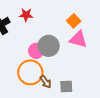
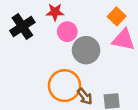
pink circle: (36, 51) -> (67, 32), moved

